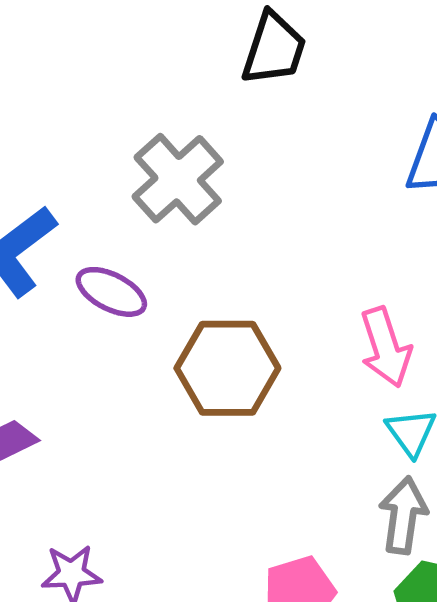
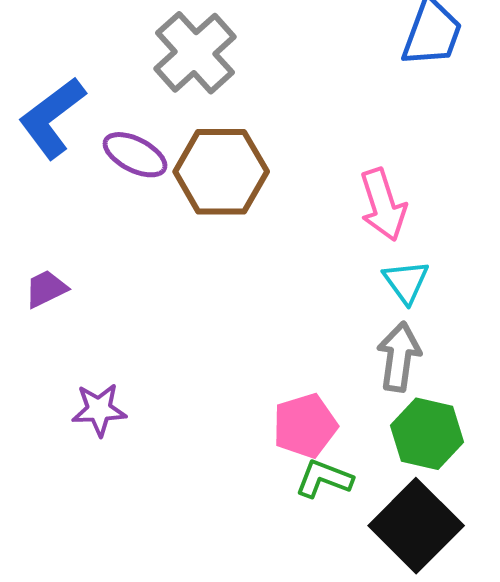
brown hexagon: (227, 368) -> (221, 172), moved

